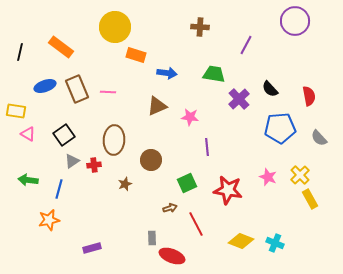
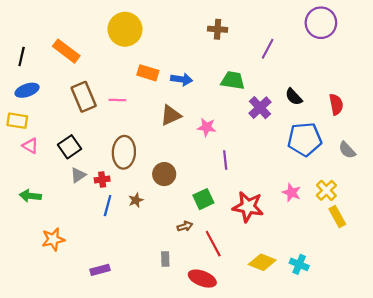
orange rectangle: (136, 55) -> (148, 73), moved
blue ellipse: (45, 86) -> (27, 90), moved
blue line: (59, 189) -> (108, 206), moved
red ellipse: (172, 256) -> (202, 279), moved

